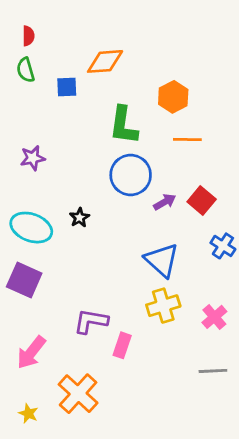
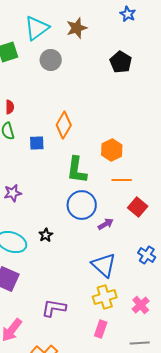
orange diamond: (105, 61) -> (64, 125), turned -56
red square: (202, 201) -> (138, 207), moved
pink rectangle: (122, 345) -> (101, 329), moved

